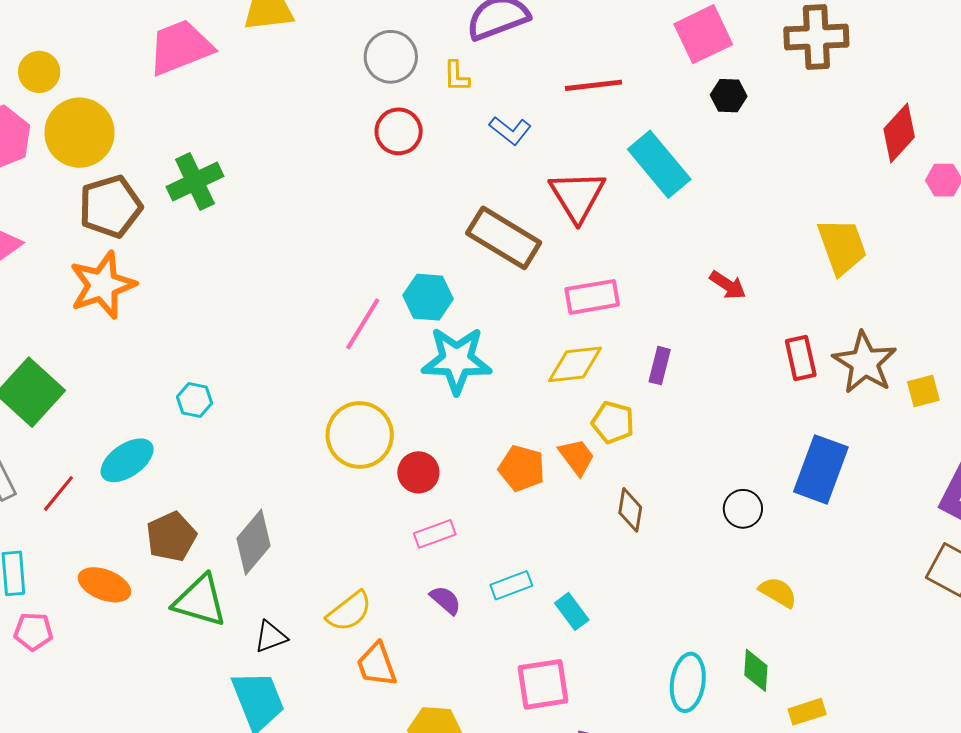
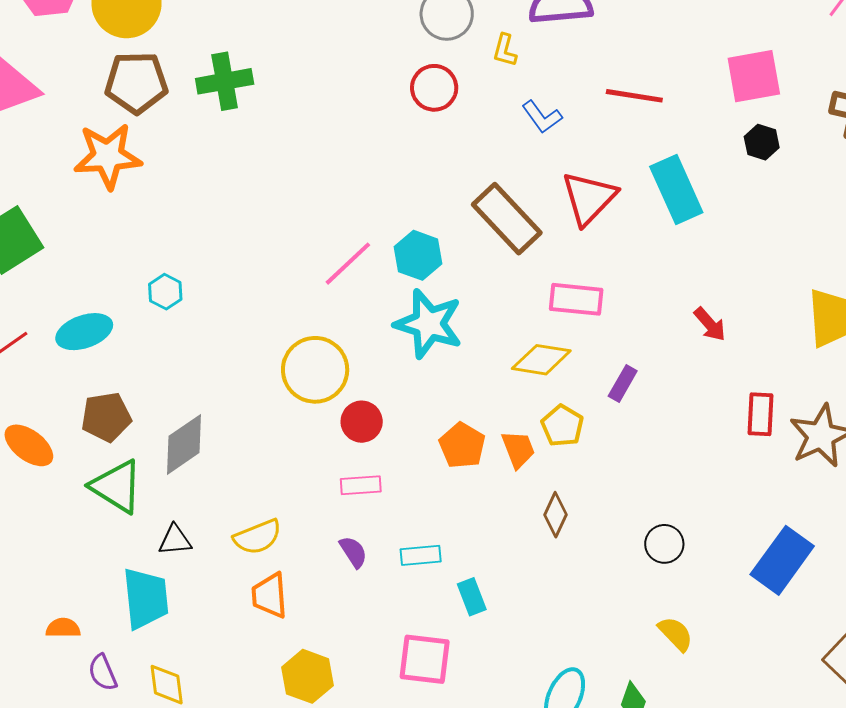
blue rectangle: (821, 469) -> (782, 560), moved

